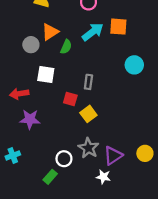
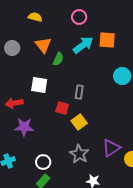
orange triangle: (50, 32) -> (43, 45), turned -36
gray circle: (31, 45) -> (12, 48), moved
purple triangle: (113, 155) -> (111, 148), moved
white circle: (64, 159) -> (43, 162), moved

